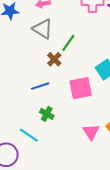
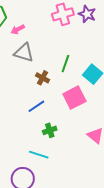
green line: (68, 43) -> (65, 64), moved
green cross: (47, 114) -> (50, 130), turned -32

